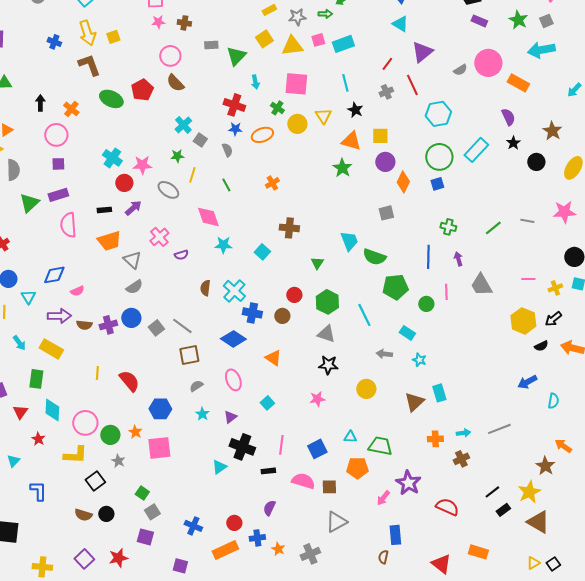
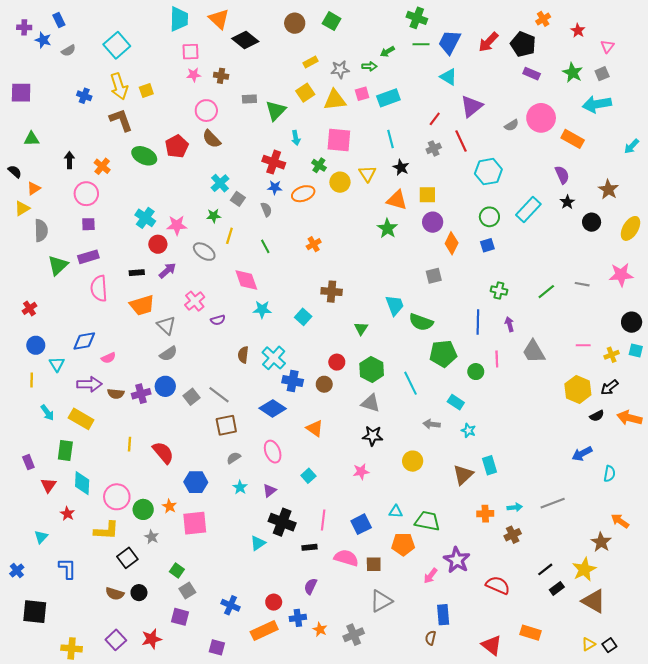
green circle: (439, 157) -> (489, 217), size x0.7

